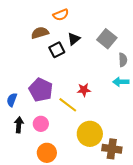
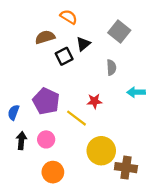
orange semicircle: (61, 15) -> (69, 17), turned -126
gray square: (107, 39) -> (119, 31), moved
gray semicircle: (123, 60) -> (111, 67), moved

